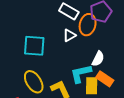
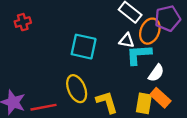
white triangle: (69, 35) -> (127, 40), turned 32
cyan L-shape: (81, 73) -> (139, 54), moved

